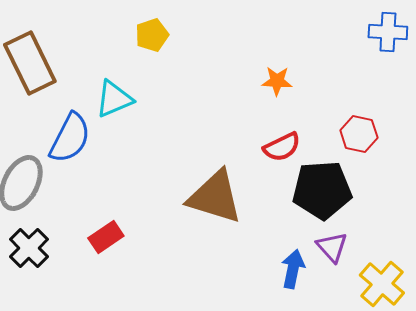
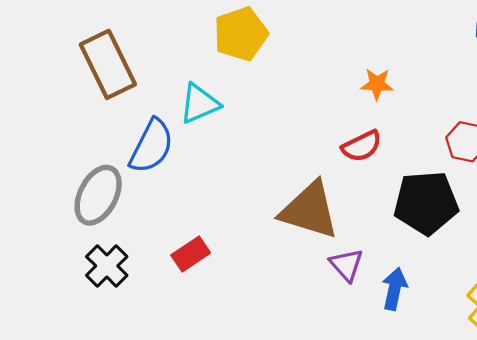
yellow pentagon: (152, 35) -> (241, 34), size x1.5
red semicircle: (282, 147) -> (362, 146), moved
purple triangle: (332, 247) -> (346, 265), moved

